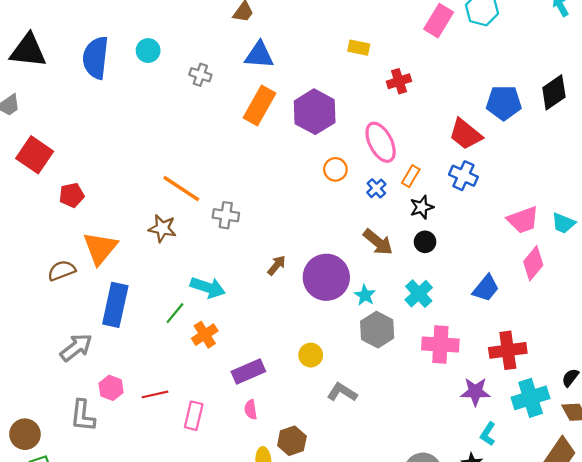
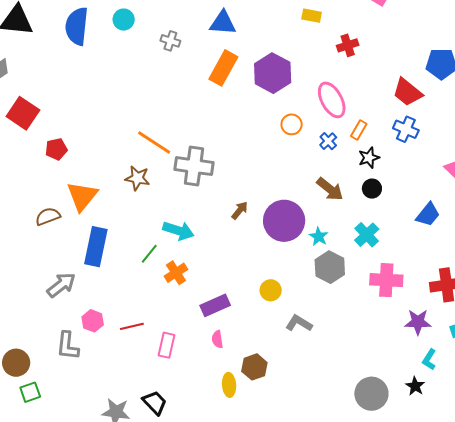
gray cross: (226, 215) -> (194, 166), size x1.6
blue trapezoid: (486, 288) -> (428, 214), moved

